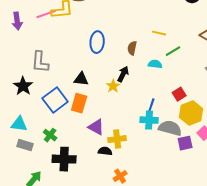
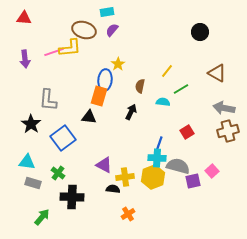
yellow line: (159, 33) -> (167, 71), turned -64
yellow star: (113, 86) -> (118, 64), moved
orange rectangle: (79, 103) -> (99, 96), moved
yellow hexagon: (191, 113) -> (153, 177), moved

